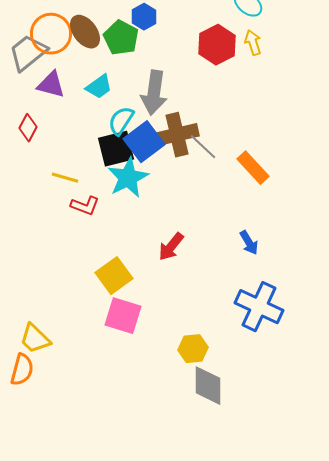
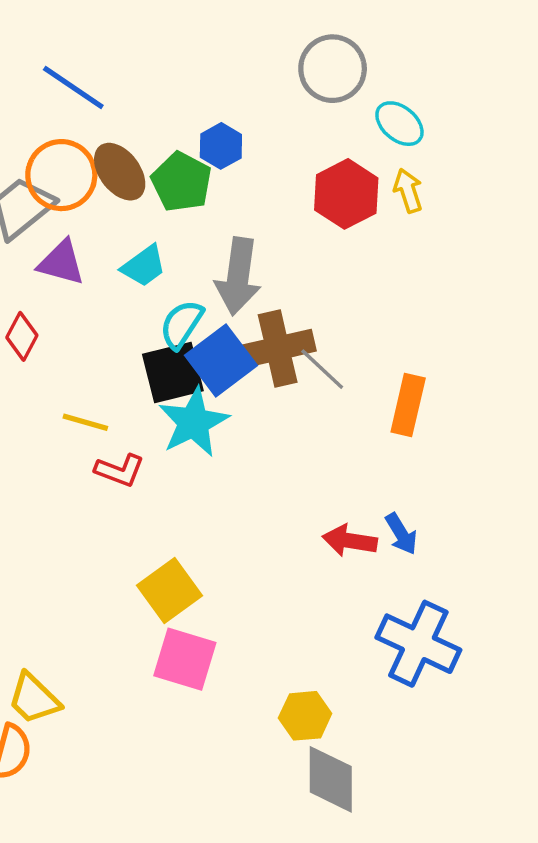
orange rectangle: (253, 168) -> (408, 405), turned 56
red arrow: (171, 247) -> (350, 541), moved, turned 60

